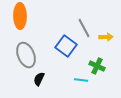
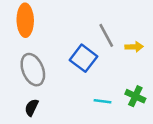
green cross: (97, 66) -> (135, 96), moved
black semicircle: (39, 79) -> (32, 108), moved

